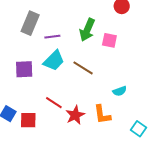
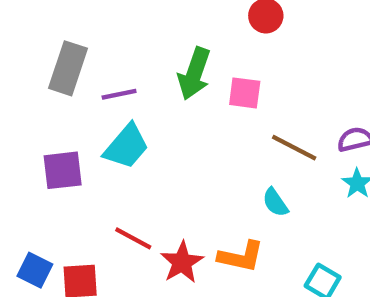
brown line: (83, 68) -> (294, 148), moved
cyan semicircle: (120, 91) -> (275, 202), turned 80
orange L-shape: (102, 115) -> (241, 257), turned -65

